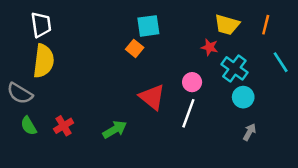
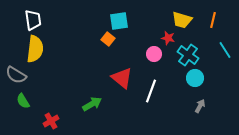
pink circle: (192, 82) -> (154, 54), moved
red cross: (64, 126) -> (51, 121), moved

